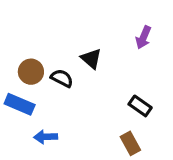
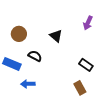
brown circle: (31, 72) -> (19, 34), moved
black semicircle: (62, 78) -> (35, 56), moved

